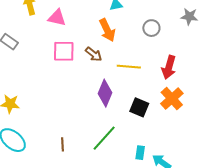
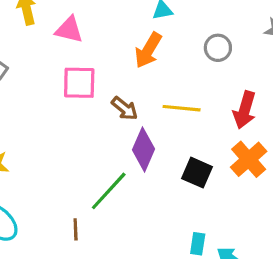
orange arrow: (107, 30) -> (148, 50), turned 55
brown arrow: (94, 54) -> (125, 108), moved
green line: (104, 138) -> (109, 191), moved

